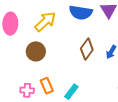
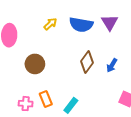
yellow arrow: (45, 22) -> (50, 24), moved, size x0.6

